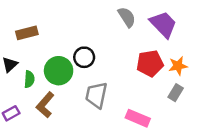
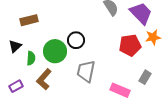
orange star: (178, 66) -> (153, 37), moved
gray rectangle: (176, 93) -> (145, 77), moved

